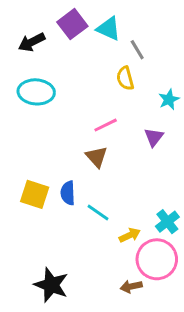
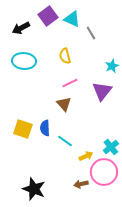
yellow semicircle: (125, 78) -> (65, 56), moved
purple triangle: (154, 137) -> (102, 91), size x1.5
brown arrow: (131, 286) -> (81, 184), moved

